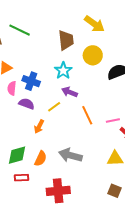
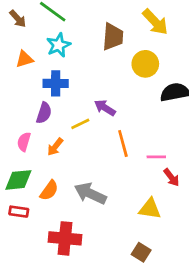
cyan star: (63, 71) -> (59, 45), moved
blue cross: (31, 81) -> (56, 83), turned -30
pink semicircle: (12, 88) -> (24, 142), moved
purple semicircle: (27, 104) -> (44, 113), turned 77

